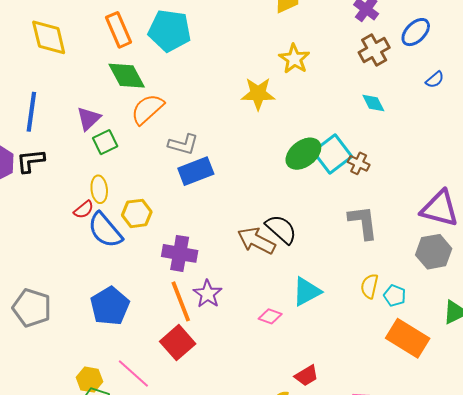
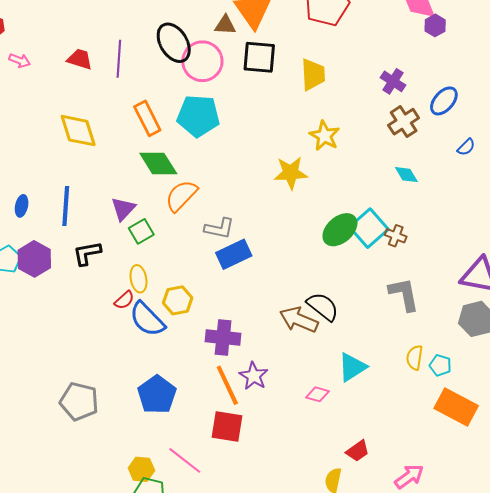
black L-shape: (31, 161) -> (87, 253), moved
red square: (178, 343) -> (227, 427), turned -36

